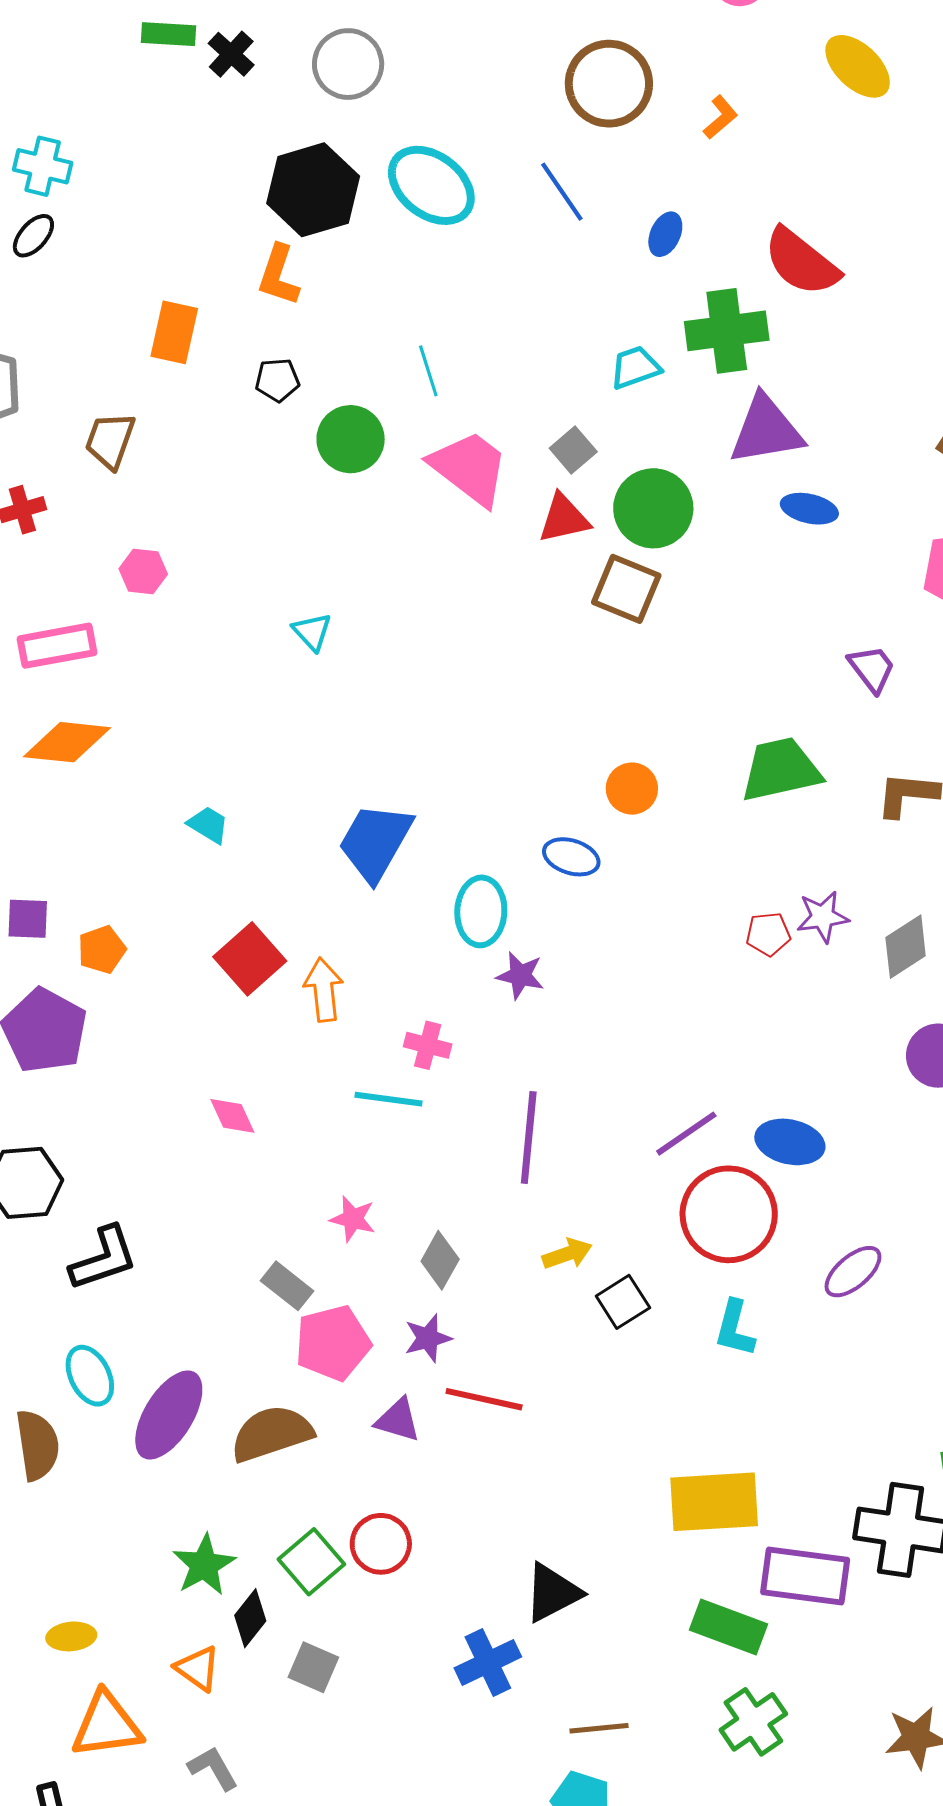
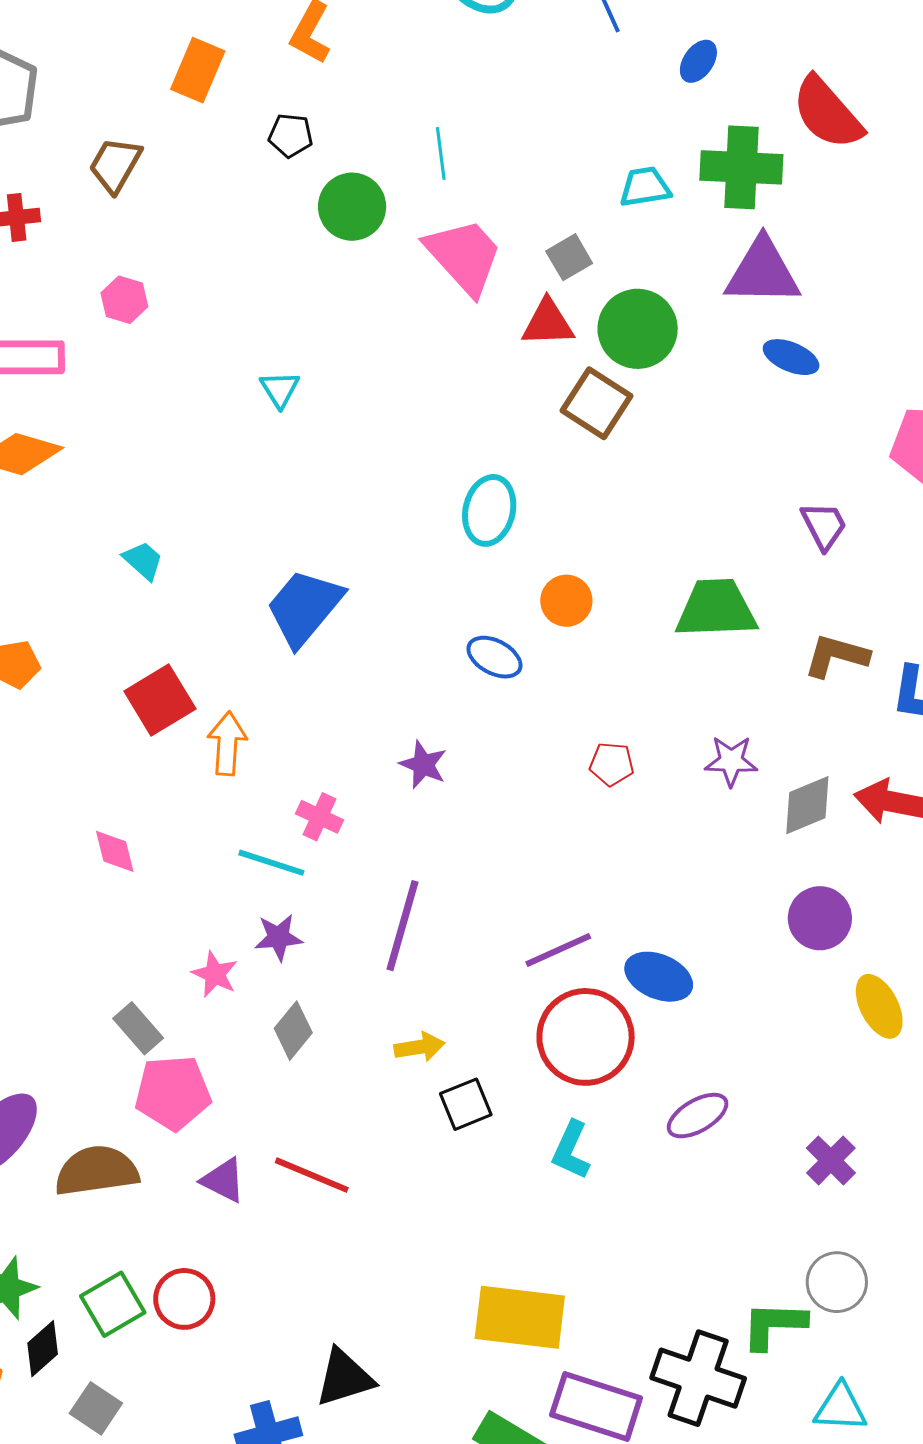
cyan ellipse: (481, 911) -> (489, 510), moved
red pentagon: (768, 934) -> (612, 764), moved
purple star: (428, 1338) -> (278, 937), moved

